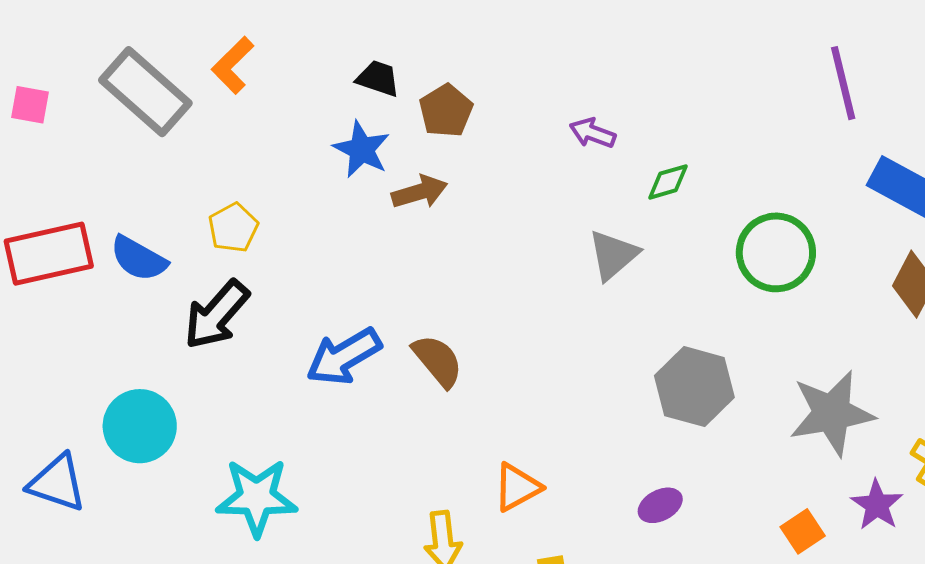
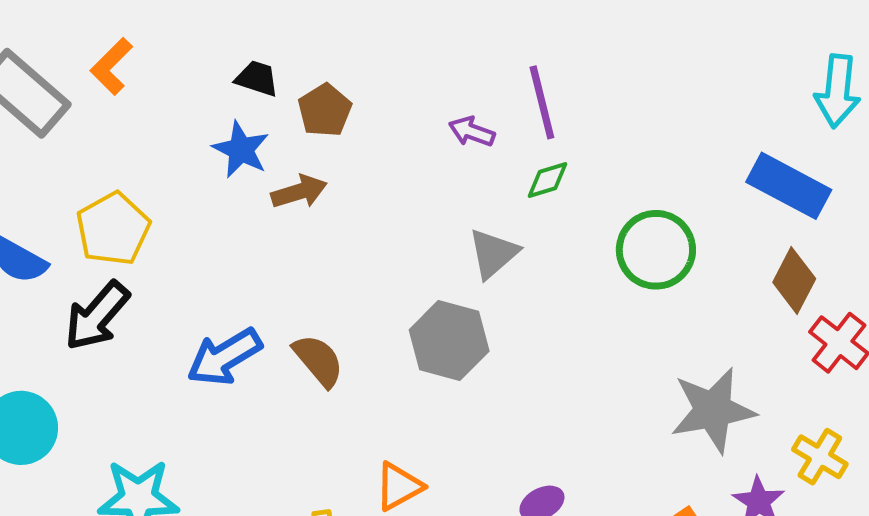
purple line: (843, 83) -> (542, 102), moved
yellow pentagon: (233, 228) -> (113, 229), size x1.5
gray hexagon: (694, 387) -> (449, 341), moved

